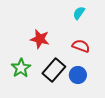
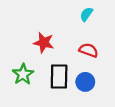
black rectangle: (54, 70) -> (59, 76), turned -40

